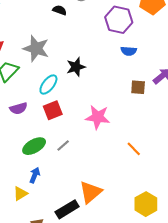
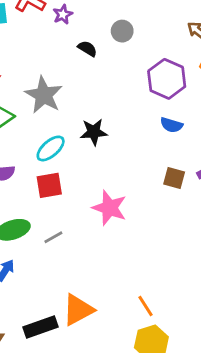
orange line: (134, 149) -> (145, 306), moved

